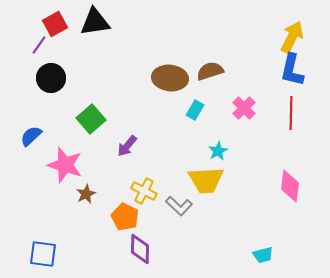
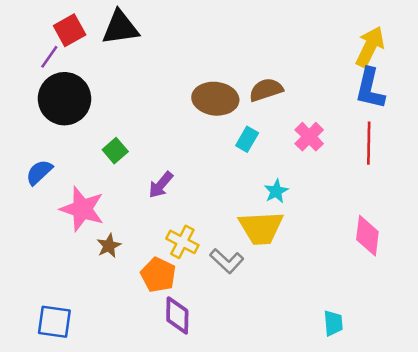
black circle: (51, 78) -> (64, 99), size x1.4
green square: (91, 119) -> (115, 151), size x0.7
cyan trapezoid: (263, 255) -> (333, 323), turned -80

